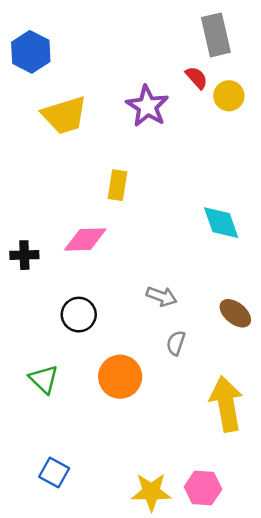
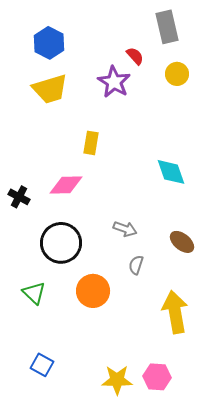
blue hexagon: (31, 52) -> (49, 43), moved
red semicircle: (197, 78) -> (135, 56), moved
black cross: (24, 255) -> (19, 197), turned 30
black circle: (79, 315) -> (61, 243), size x1.5

